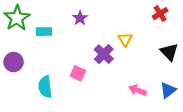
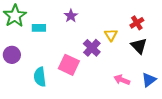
red cross: (160, 14) -> (137, 23), moved
black triangle: (169, 52) -> (139, 46), moved
pink square: (78, 73) -> (69, 65), size x1.5

